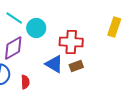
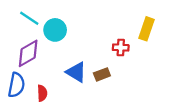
red cross: (71, 42) -> (121, 48), moved, size x0.6

